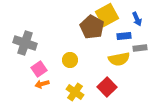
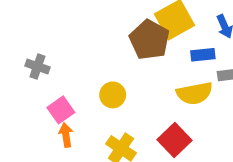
gray cross: (25, 43) -> (37, 66), size x0.6
orange arrow: (42, 84) -> (66, 135), turned 96

